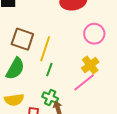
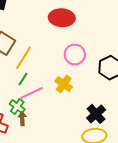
yellow cross: (90, 65) -> (64, 84), turned -30
pink line: (84, 82) -> (32, 93), moved

